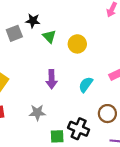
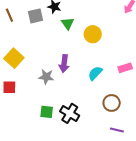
gray star: (37, 113) -> (46, 77), moved
black cross: (79, 129) -> (70, 113), moved
green square: (57, 136) -> (47, 112), moved

